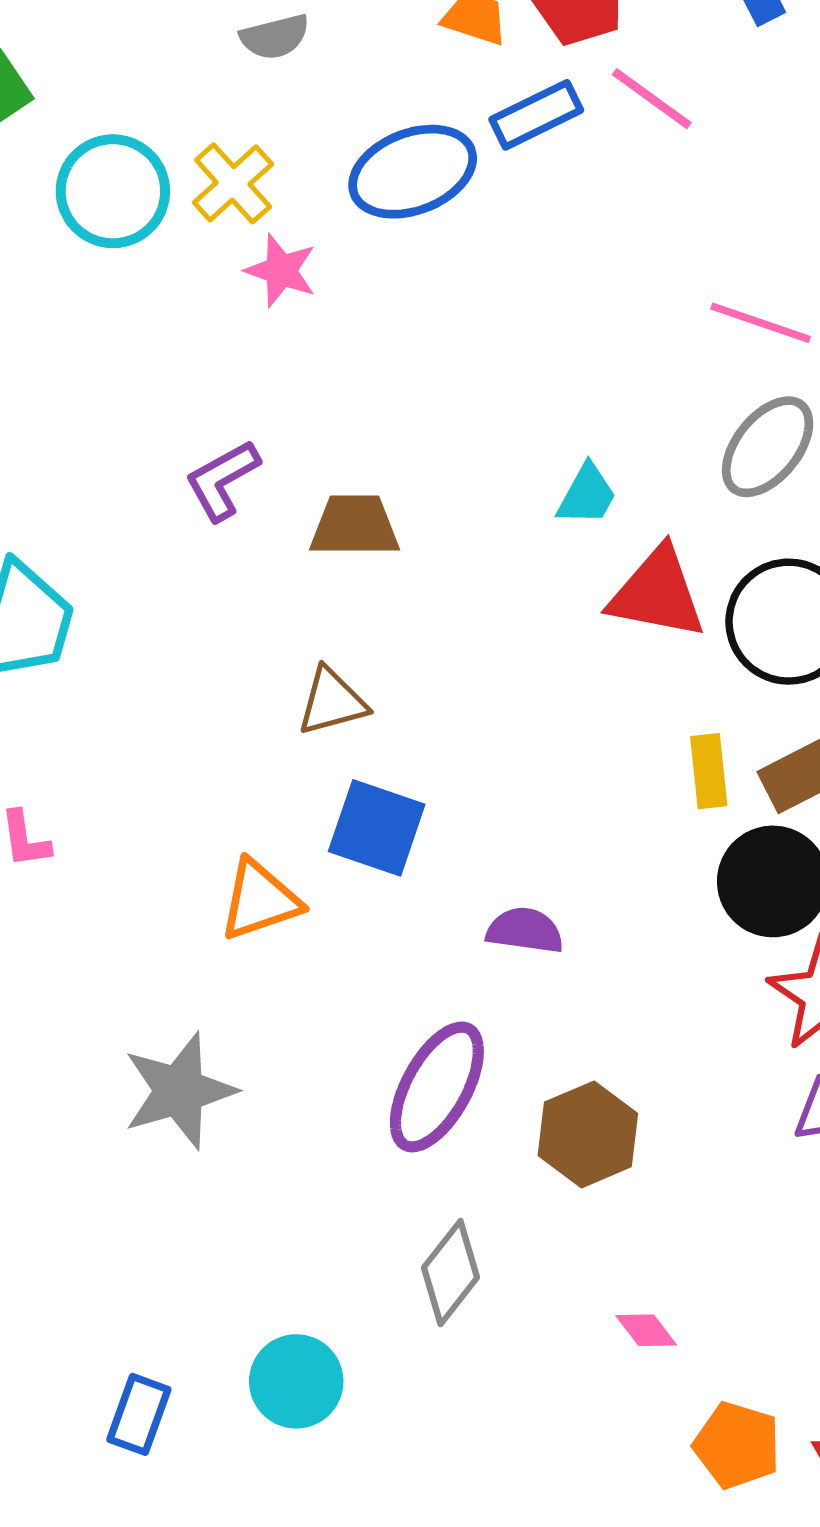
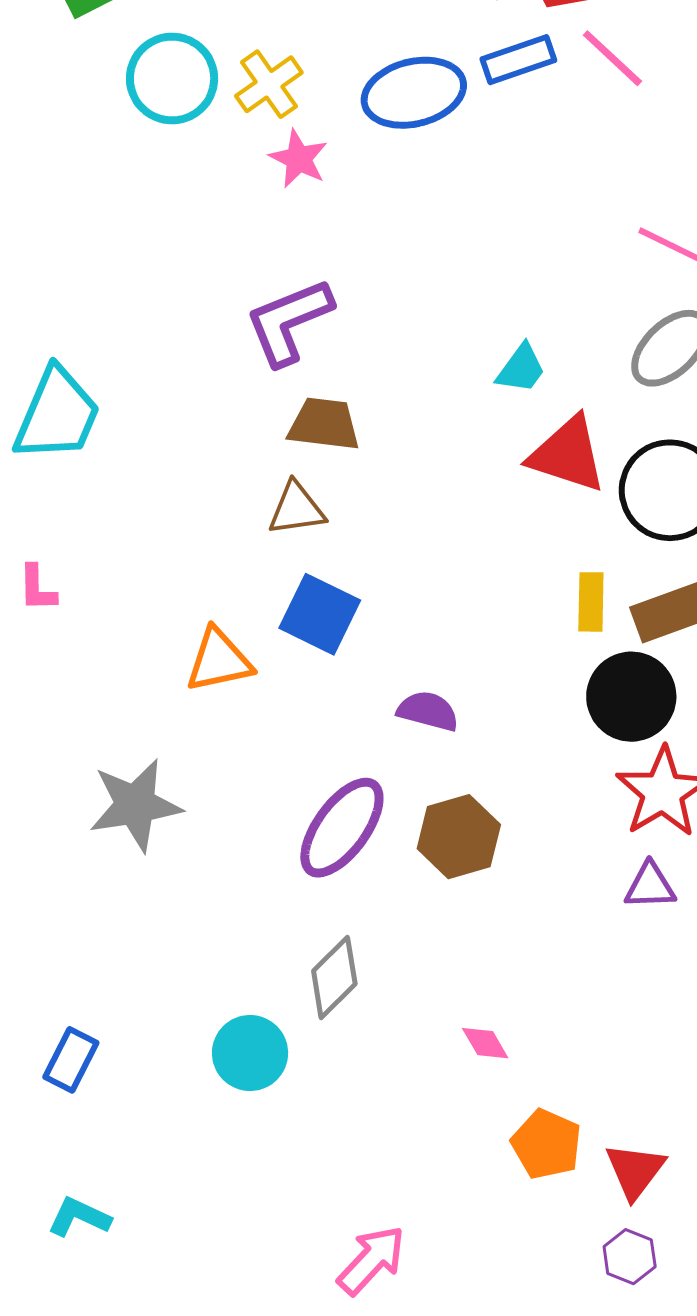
purple L-shape: (222, 480) -> (289, 322), moved, size x1.4
brown trapezoid: (354, 526) -> (324, 424), moved
brown hexagon: (588, 1134) -> (459, 837), moved
cyan circle: (296, 1381) -> (250, 1053), moved

